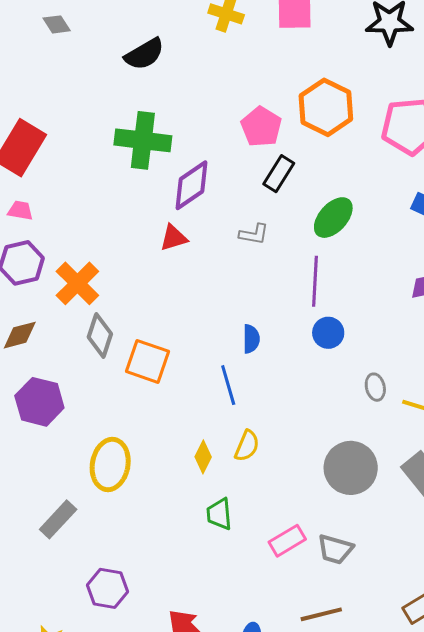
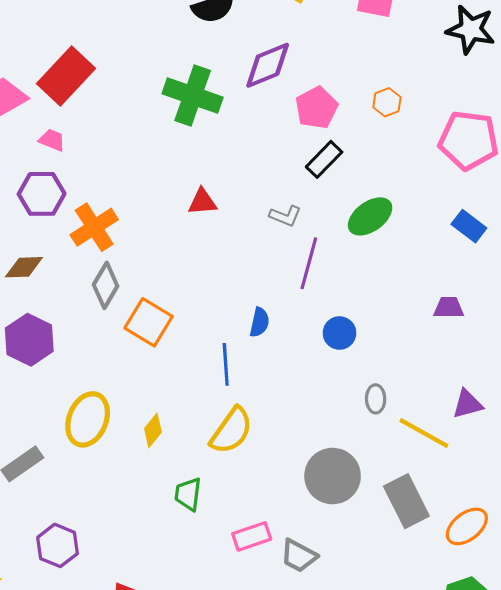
orange hexagon: (326, 107) -> (387, 102), size x0.5
purple diamond: (191, 185) -> (268, 65), moved
purple line: (315, 281) -> (309, 263), moved
yellow semicircle: (247, 446) -> (231, 431), size x1.5
yellow diamond: (203, 457) -> (153, 430), moved

